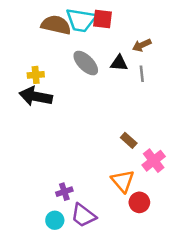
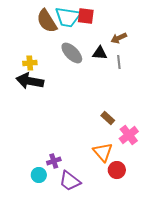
brown semicircle: (56, 25) -> (47, 21), turned -135
cyan circle: (55, 220) -> (39, 175), moved

